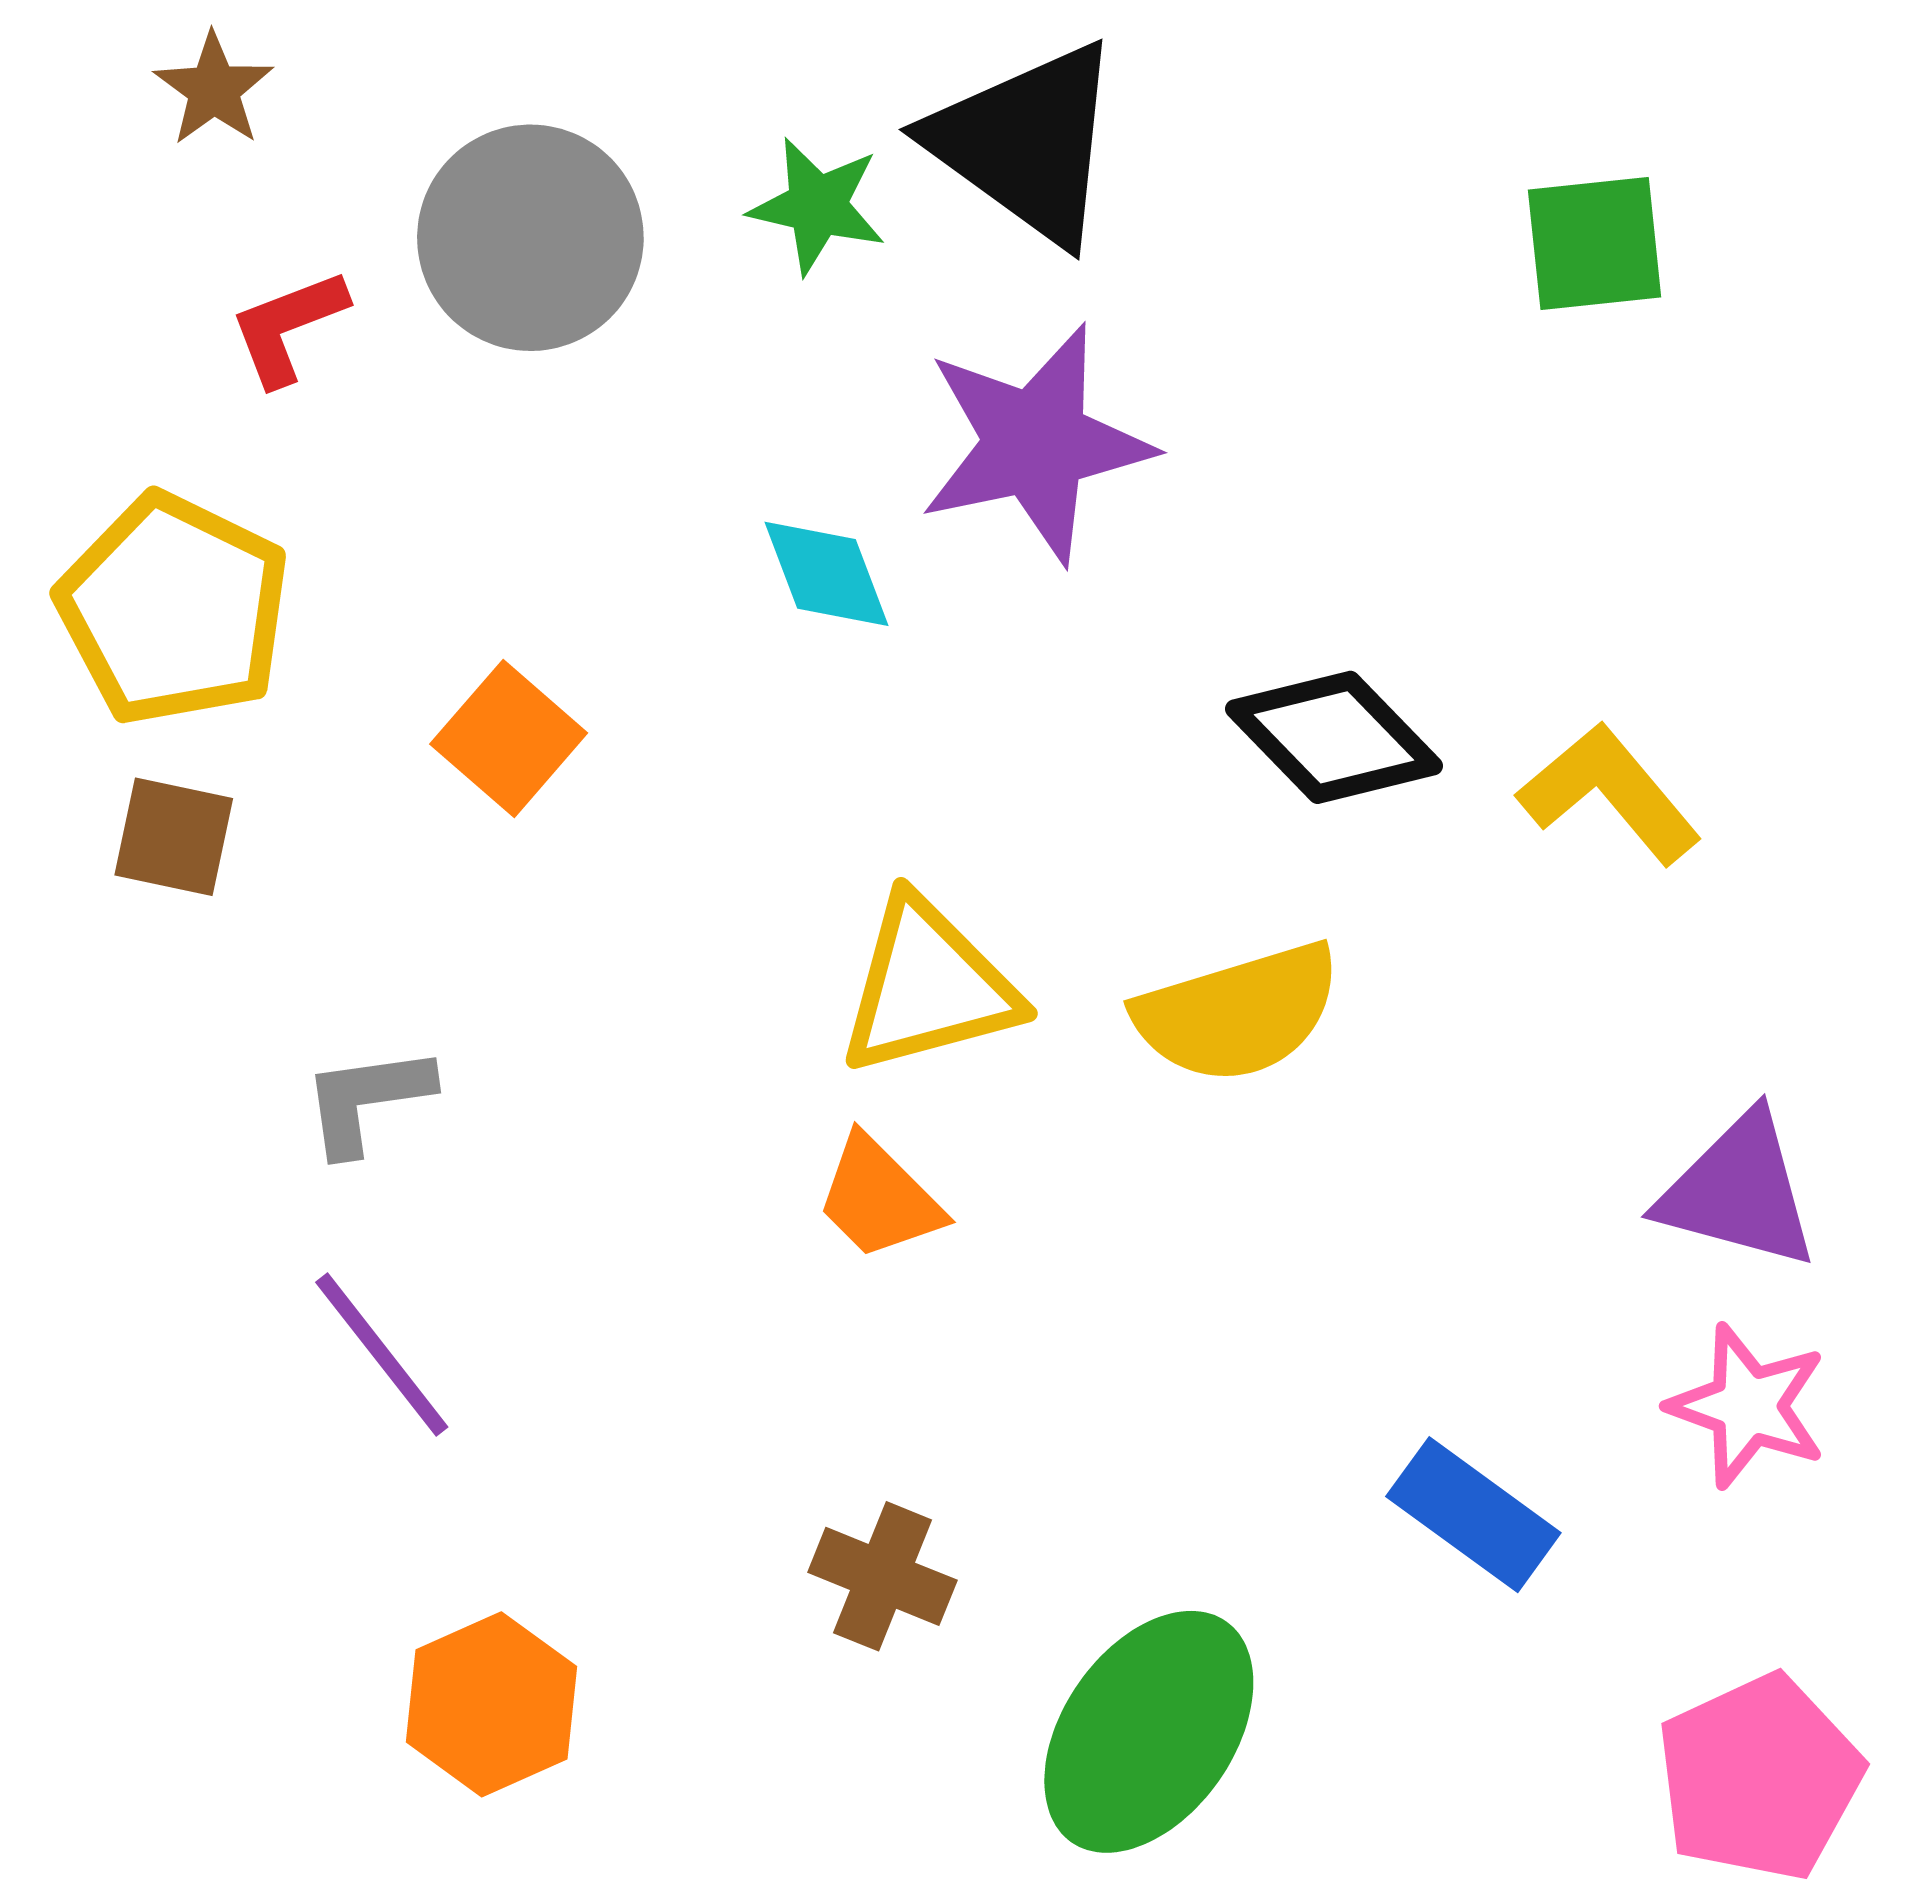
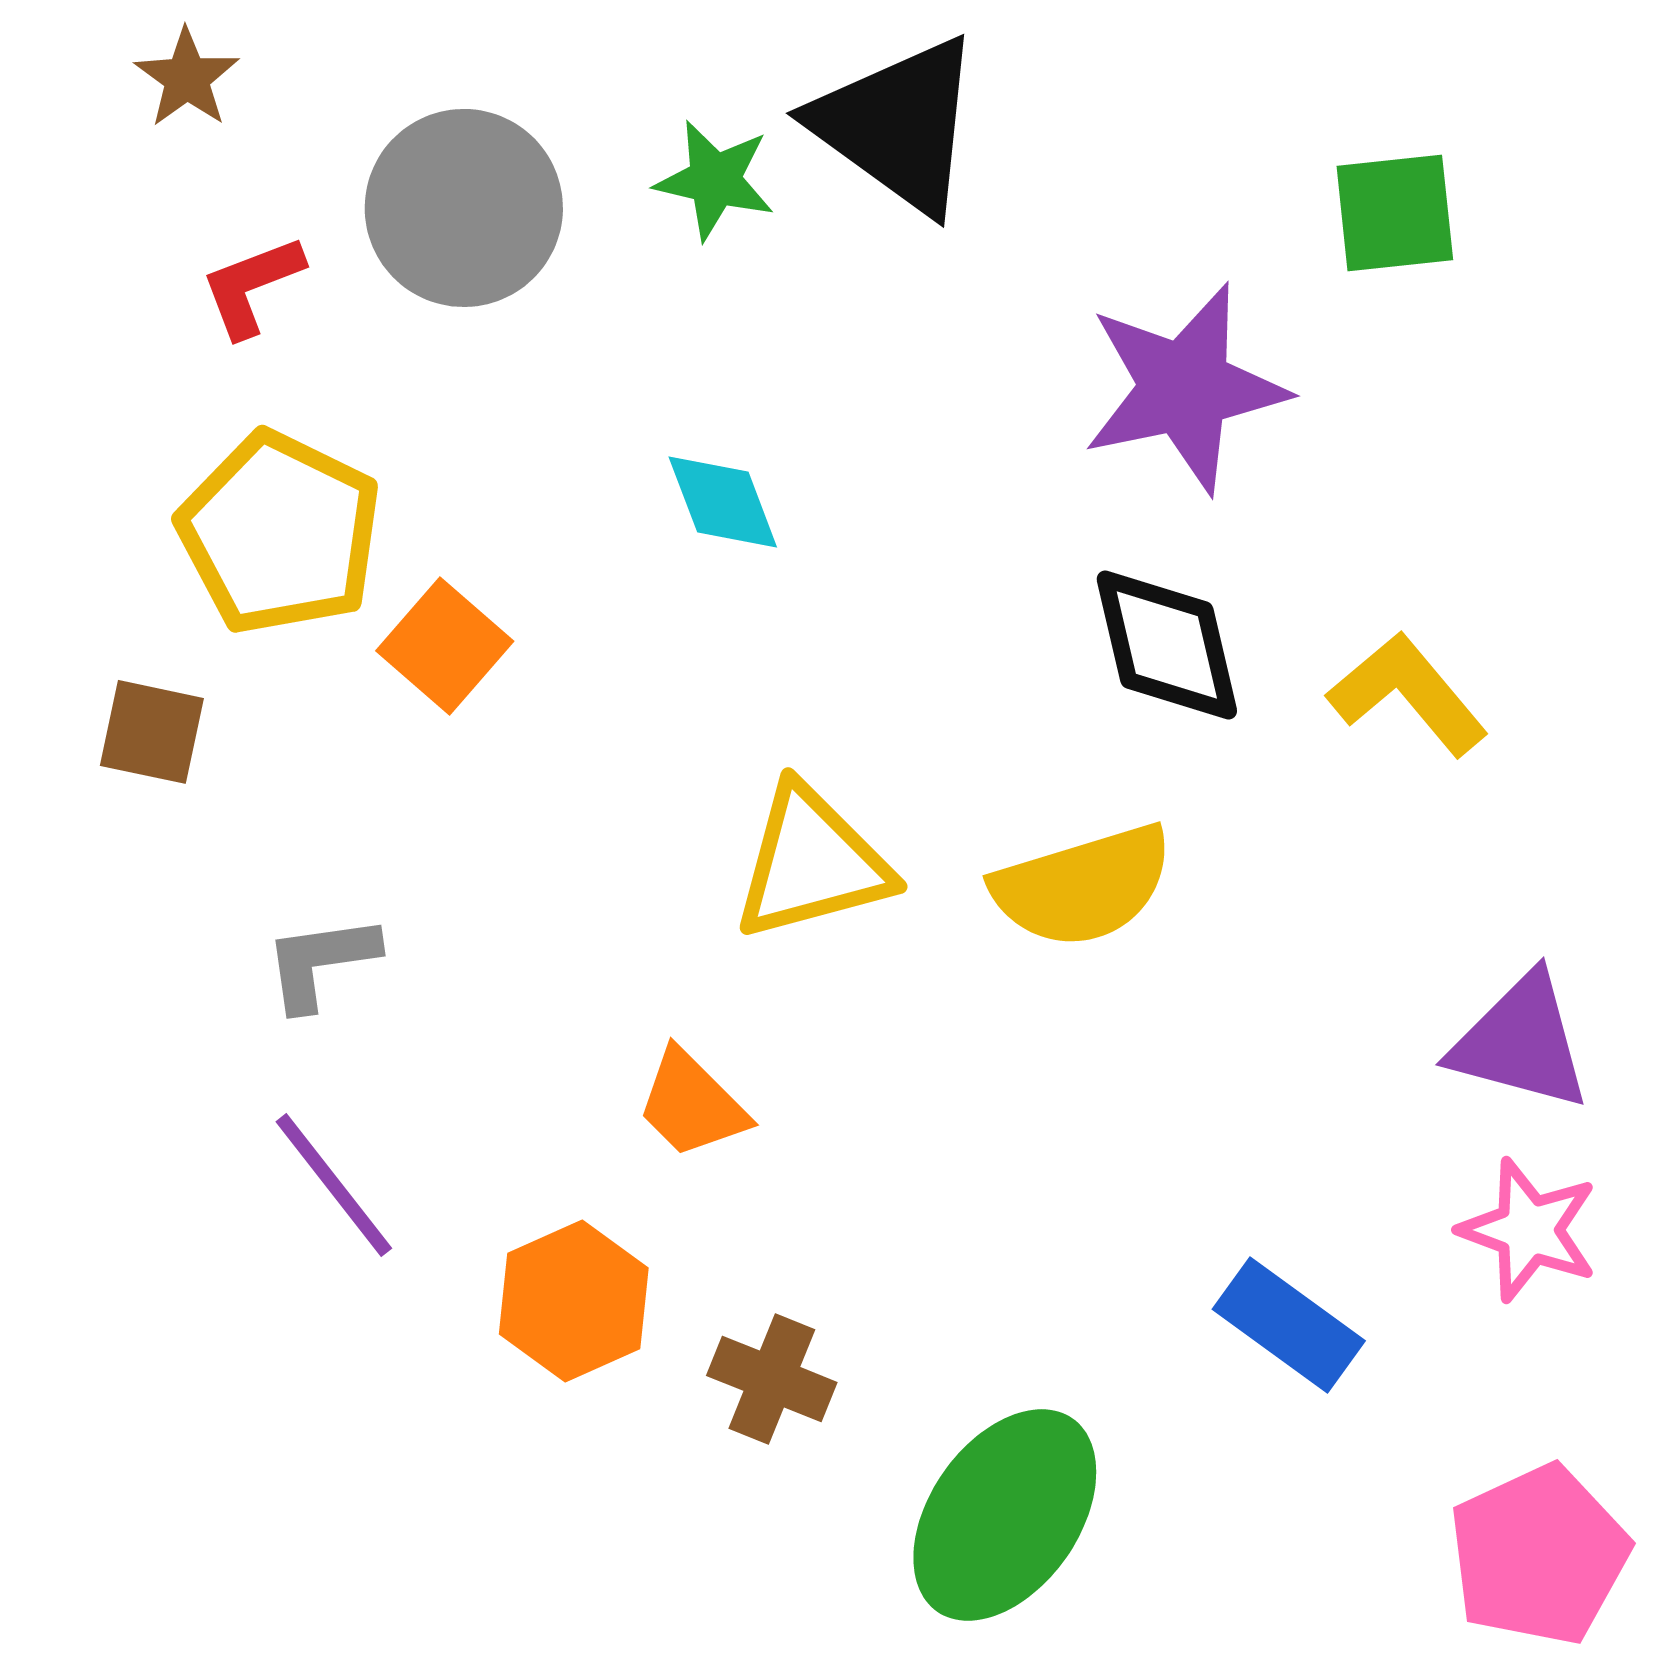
purple star: (1036, 444) -> (1185, 388), moved
yellow pentagon: (174, 609) -> (280, 533), moved
black diamond: (1334, 737) -> (1167, 645), turned 31
orange trapezoid: (879, 1198) -> (692, 1104), moved
orange hexagon: (492, 1704) -> (574, 1301), moved

